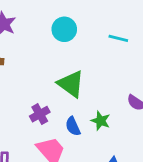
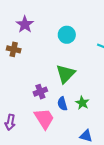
green triangle: (71, 84) -> (65, 74), turned 30

